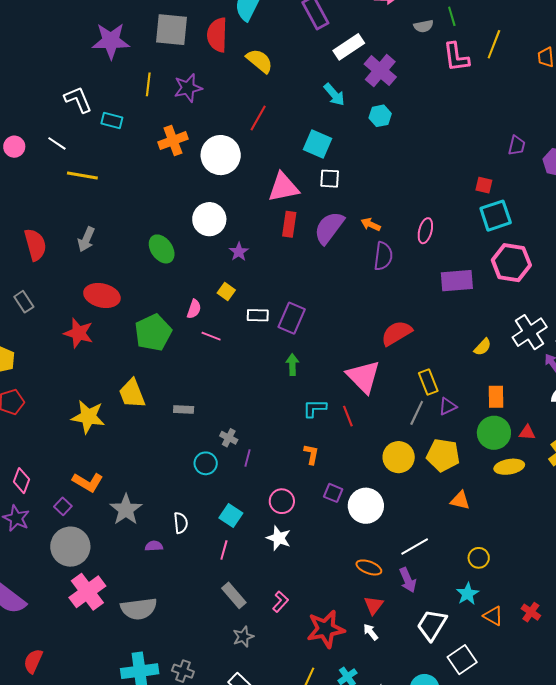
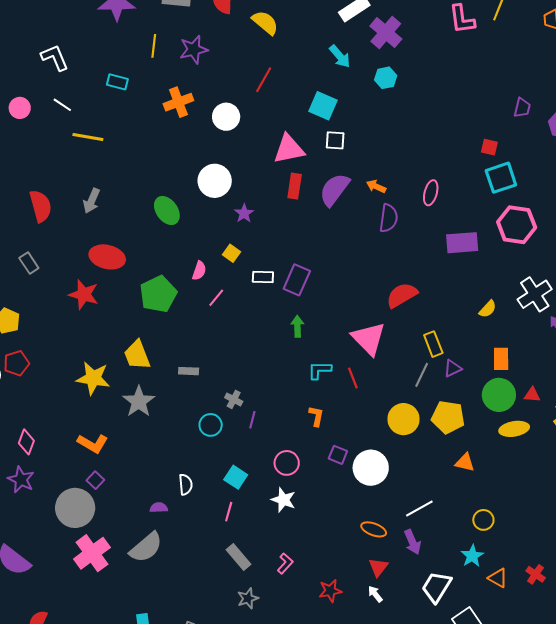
white L-shape: (78, 100) -> (55, 58), moved
white circle: (221, 155) -> (226, 117), size x0.7
pink line: (211, 336) -> (216, 298), turned -72
purple square: (63, 506) -> (95, 480), moved
gray star: (126, 510) -> (139, 402), moved
gray semicircle: (139, 609) -> (146, 547), moved, turned -33
red star: (326, 629) -> (330, 591), size x0.6

